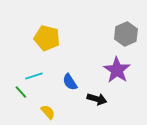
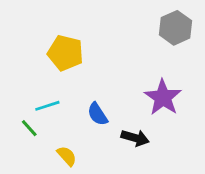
gray hexagon: (126, 34) -> (175, 28), moved

